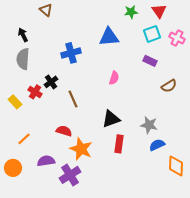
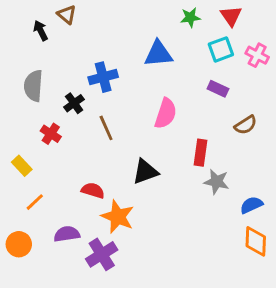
black arrow: (23, 35) -> (41, 31), moved
pink semicircle: (114, 78) -> (166, 113), size x1.5
black cross: (51, 82) -> (74, 103), moved
brown line: (73, 99) -> (106, 128), moved
yellow rectangle: (15, 102) -> (22, 166), moved
black triangle: (111, 119) -> (145, 172), moved
red rectangle: (119, 144) -> (201, 153), moved
blue semicircle: (157, 145) -> (251, 205), moved

